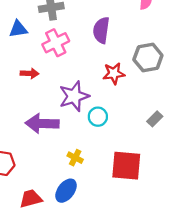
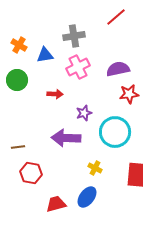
purple semicircle: (101, 30) -> (118, 69), moved, turned 70
purple star: (74, 96) -> (84, 113), moved, size x0.6
cyan circle: (98, 117) -> (115, 132), size x1.8

